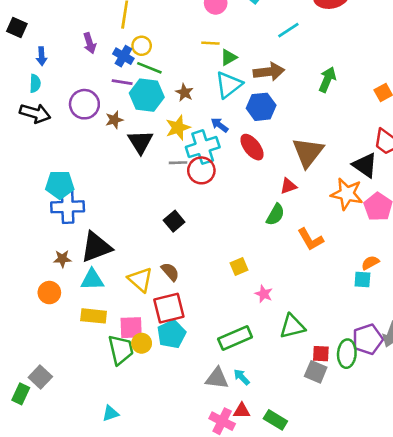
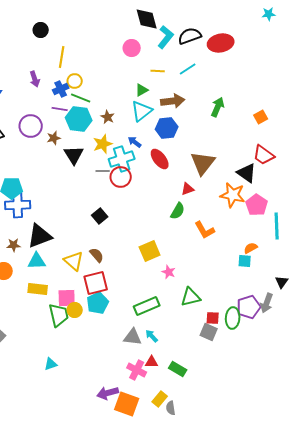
yellow line: (210, 43) -> (158, 71), moved
blue cross: (123, 56) -> (61, 89), turned 35
yellow square: (239, 267) -> (150, 251), size x1.5

